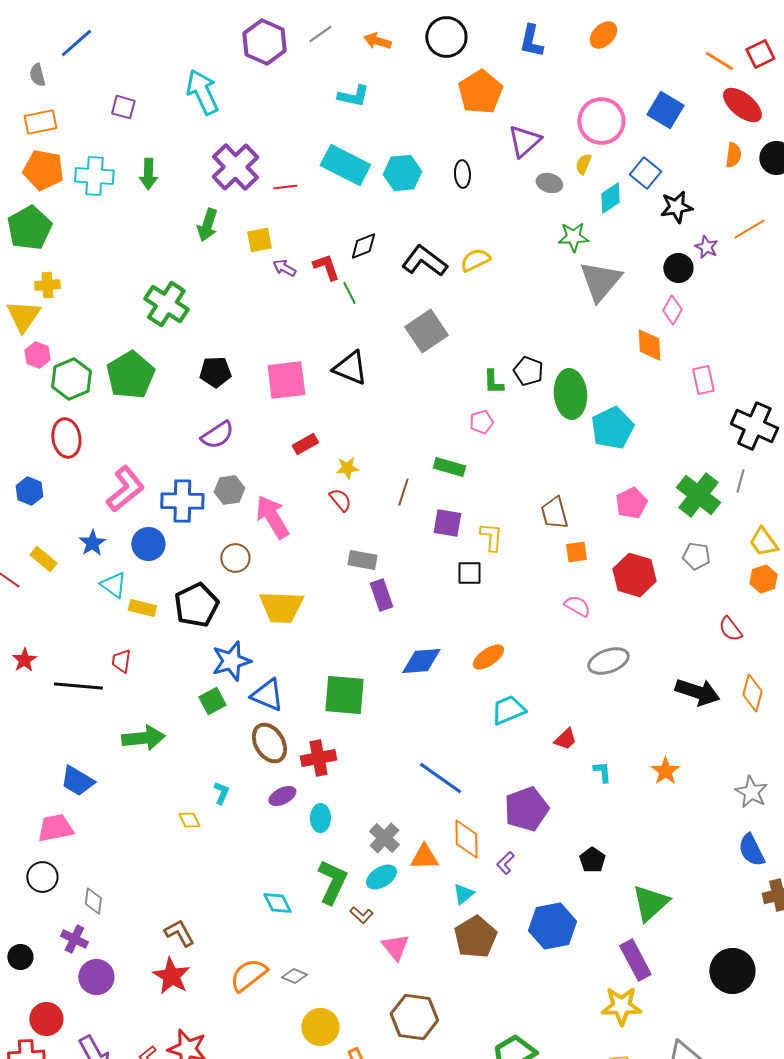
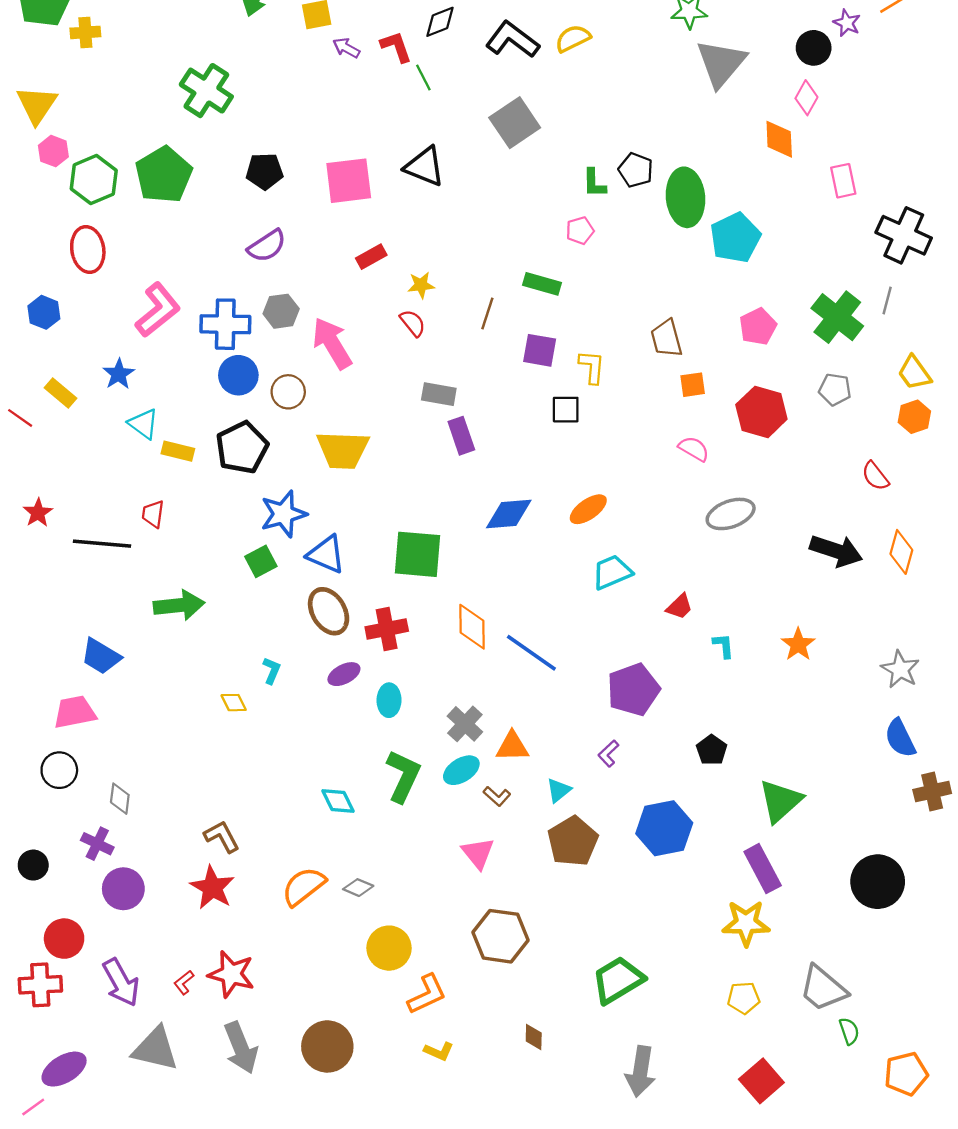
yellow cross: (47, 285) -> (85, 32), moved
blue circle: (148, 544) -> (238, 375), moved
orange diamond: (466, 839) -> (472, 627), moved
brown L-shape: (361, 915) -> (497, 796), moved

